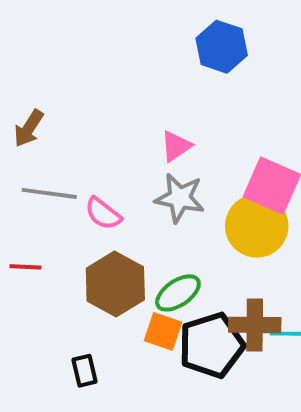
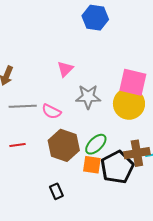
pink triangle: (176, 146) -> (65, 69), moved

